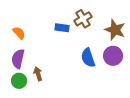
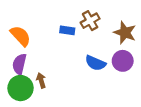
orange semicircle: (19, 33) -> (21, 36), size x1.5
blue semicircle: (88, 58) -> (95, 63), turned -48
green circle: (19, 81) -> (21, 88), size x1.5

